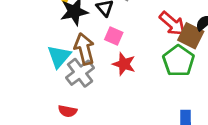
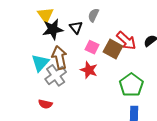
pink square: (114, 36) -> (92, 47), moved
brown square: (191, 36) -> (113, 49), moved
green pentagon: (178, 61) -> (131, 85), moved

